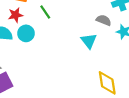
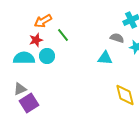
cyan triangle: (89, 41) -> (105, 58), turned -42

